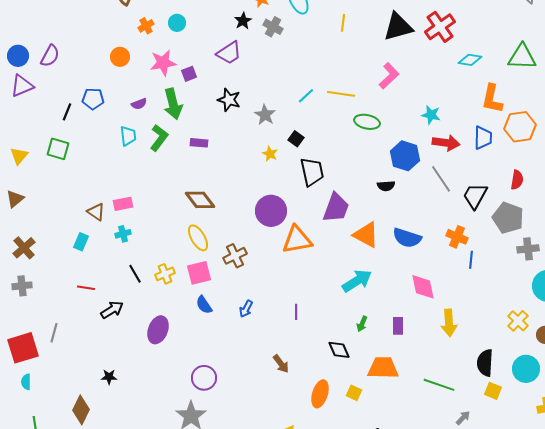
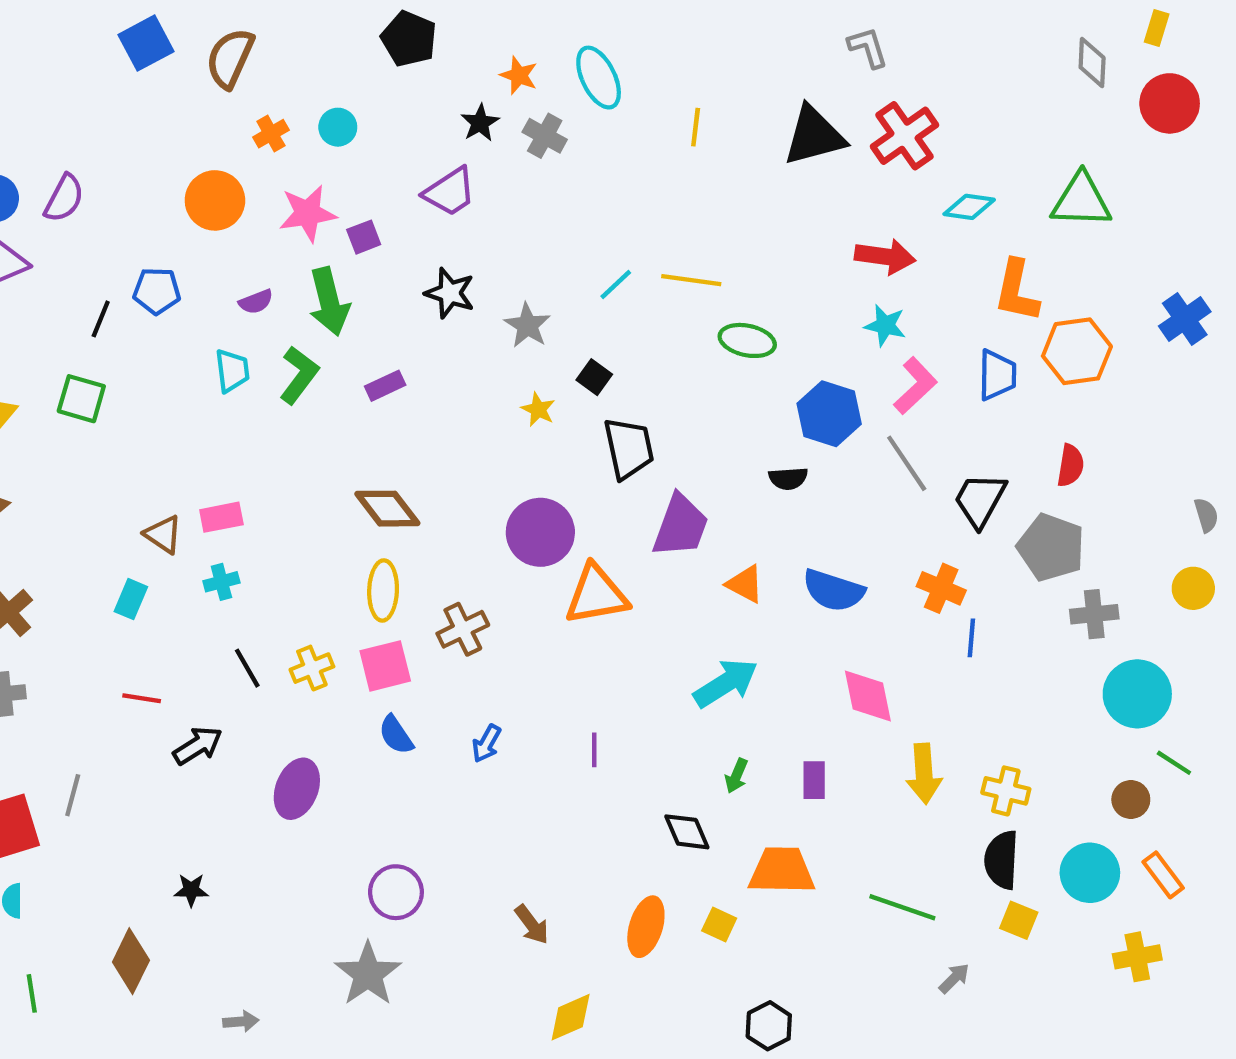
orange circle: (120, 57) -> (215, 200), size x1.4
pink L-shape: (389, 76) -> (915, 386), moved
purple rectangle: (199, 143) -> (385, 386), turned -30
red arrow: (446, 143) -> (885, 256), moved
orange triangle: (366, 235) -> (745, 584), size x0.7
yellow ellipse: (198, 238) -> (383, 590), turned 32
yellow cross: (518, 321) -> (1006, 791), moved, turned -30
brown arrow: (281, 364) -> (532, 924), moved

